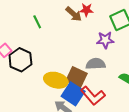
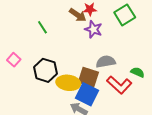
purple star: (105, 40) -> (93, 29), moved, turned 30
black hexagon: (20, 60) -> (46, 70), moved
red L-shape: (93, 96) -> (119, 85), moved

